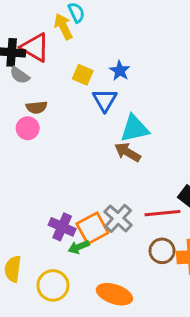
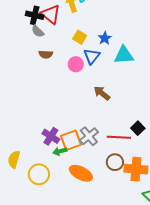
pink circle: (28, 128) -> (76, 64), moved
cyan triangle: (135, 129) -> (124, 55), moved
orange ellipse: (114, 294) -> (81, 173), moved

